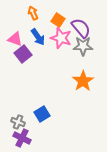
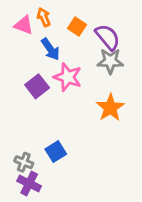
pink star: (61, 38) -> (68, 77), moved
pink triangle: (15, 39) -> (24, 25), moved
purple square: (23, 54) -> (37, 86), moved

